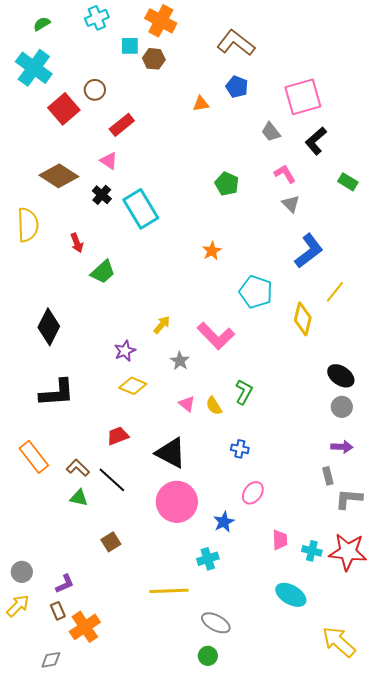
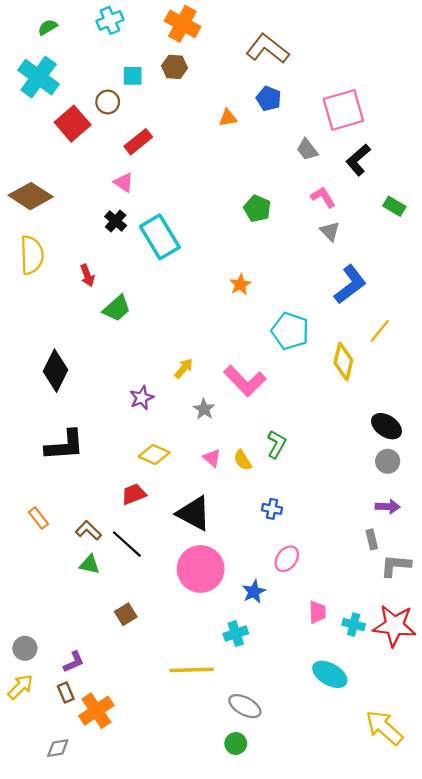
cyan square: (130, 46) -> (133, 76), moved
brown diamond: (59, 176) -> (31, 196), moved
yellow diamond: (133, 386) -> (154, 454), moved
orange rectangle: (34, 457) -> (39, 518), size x0.6

